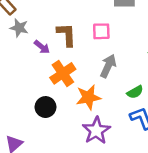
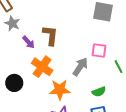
pink square: (101, 31) -> (99, 50), moved
orange cross: (63, 73) -> (42, 67), turned -30
black circle: (46, 107) -> (14, 83), moved

